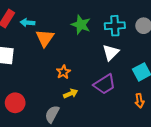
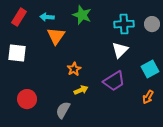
cyan arrow: (27, 23) -> (47, 17), moved
green star: (81, 25) -> (82, 15), moved
orange arrow: (139, 101) -> (148, 97), turned 40

